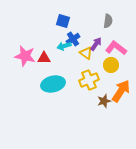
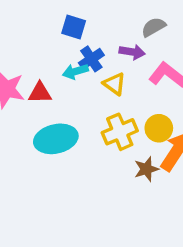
gray semicircle: (108, 21) -> (153, 27), turned -128
purple arrow: (96, 44) -> (132, 52), moved, turned 64
yellow circle: (111, 65) -> (159, 128), moved

